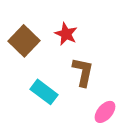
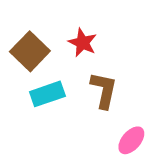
cyan rectangle: (44, 92) -> (47, 94), moved, turned -56

